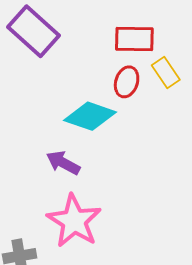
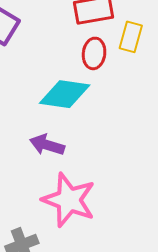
yellow rectangle: (166, 73) -> (131, 37), turned 60

